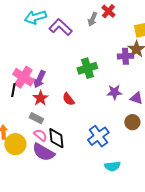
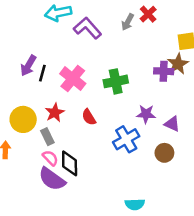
pink cross: (23, 77) -> (73, 79), moved
purple arrow: (39, 79) -> (28, 66), moved
black line: (13, 90) -> (42, 73), moved
gray rectangle: (36, 118) -> (47, 137), turned 32
blue cross: (98, 136) -> (126, 139), moved
yellow circle: (15, 144) -> (23, 119), moved

